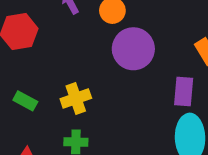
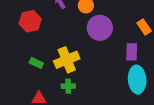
yellow cross: (76, 98) -> (67, 60), size x1.4

